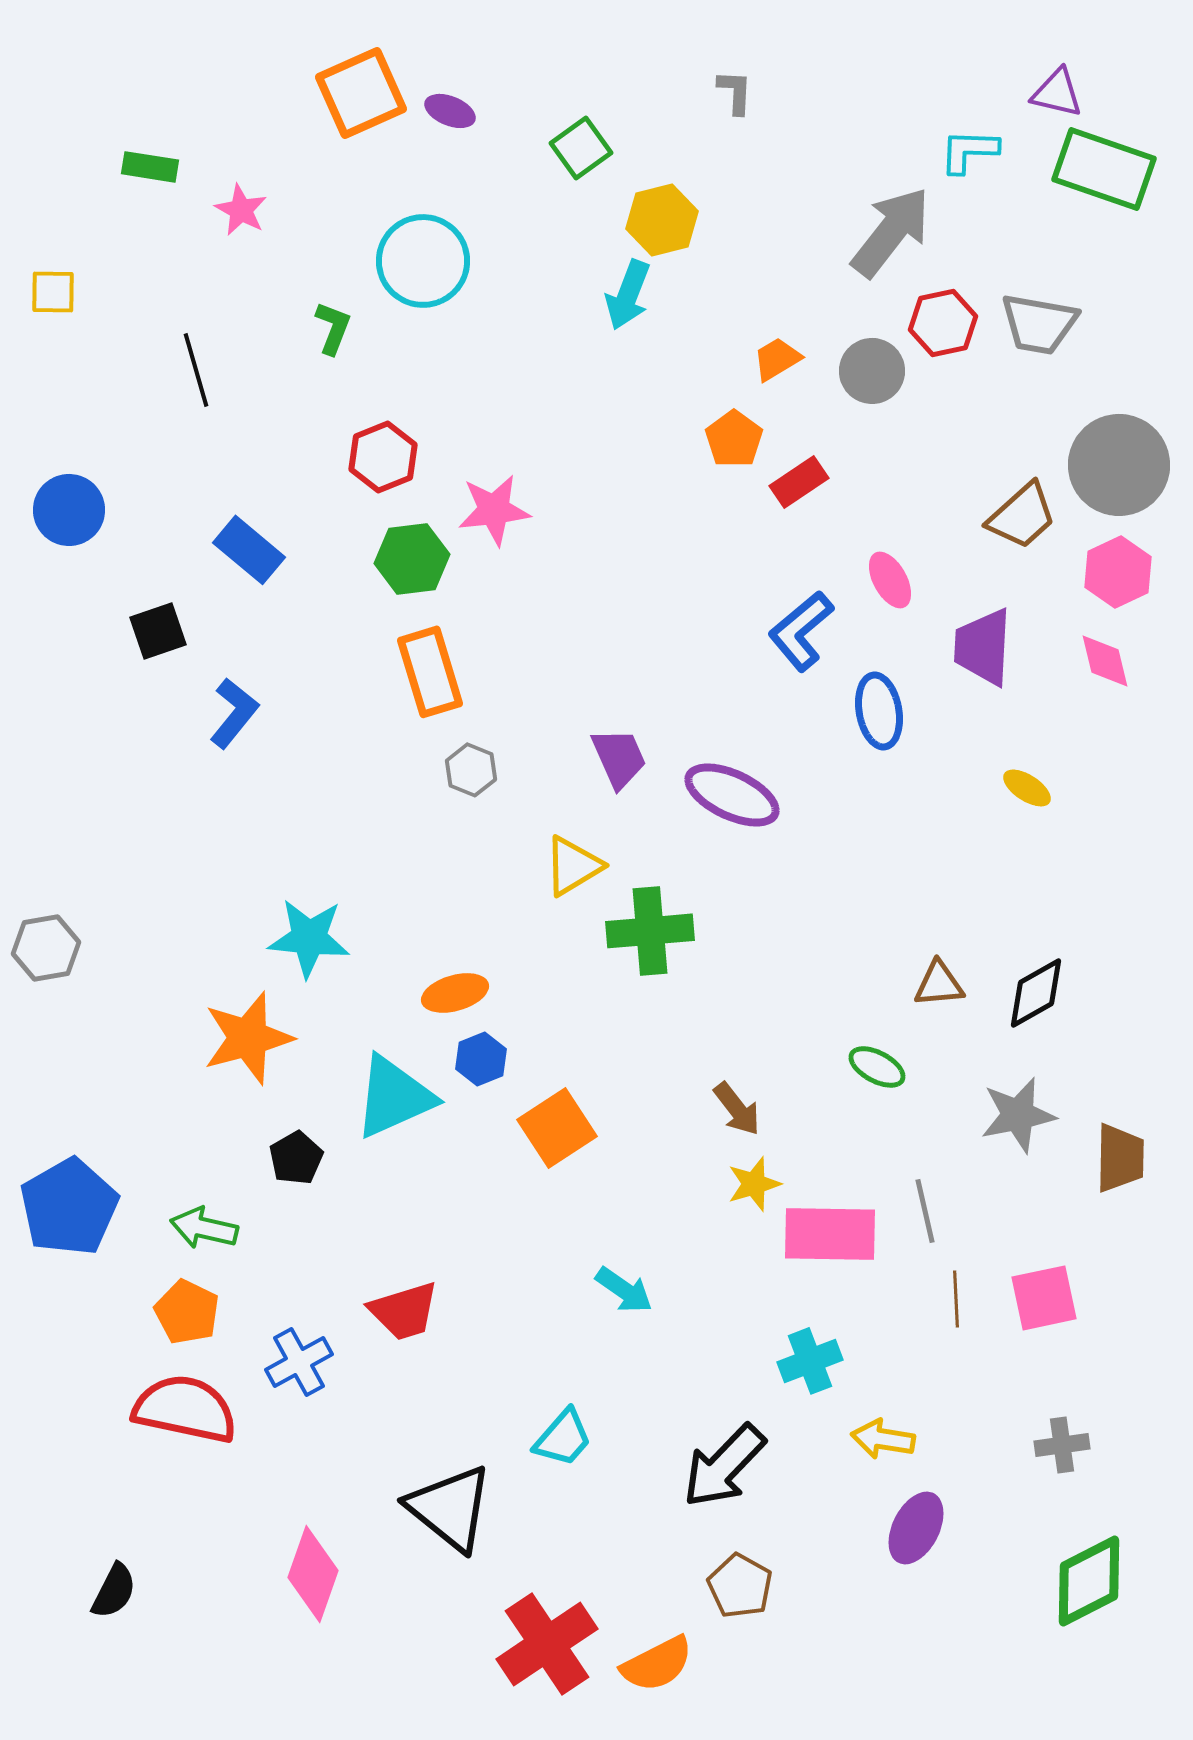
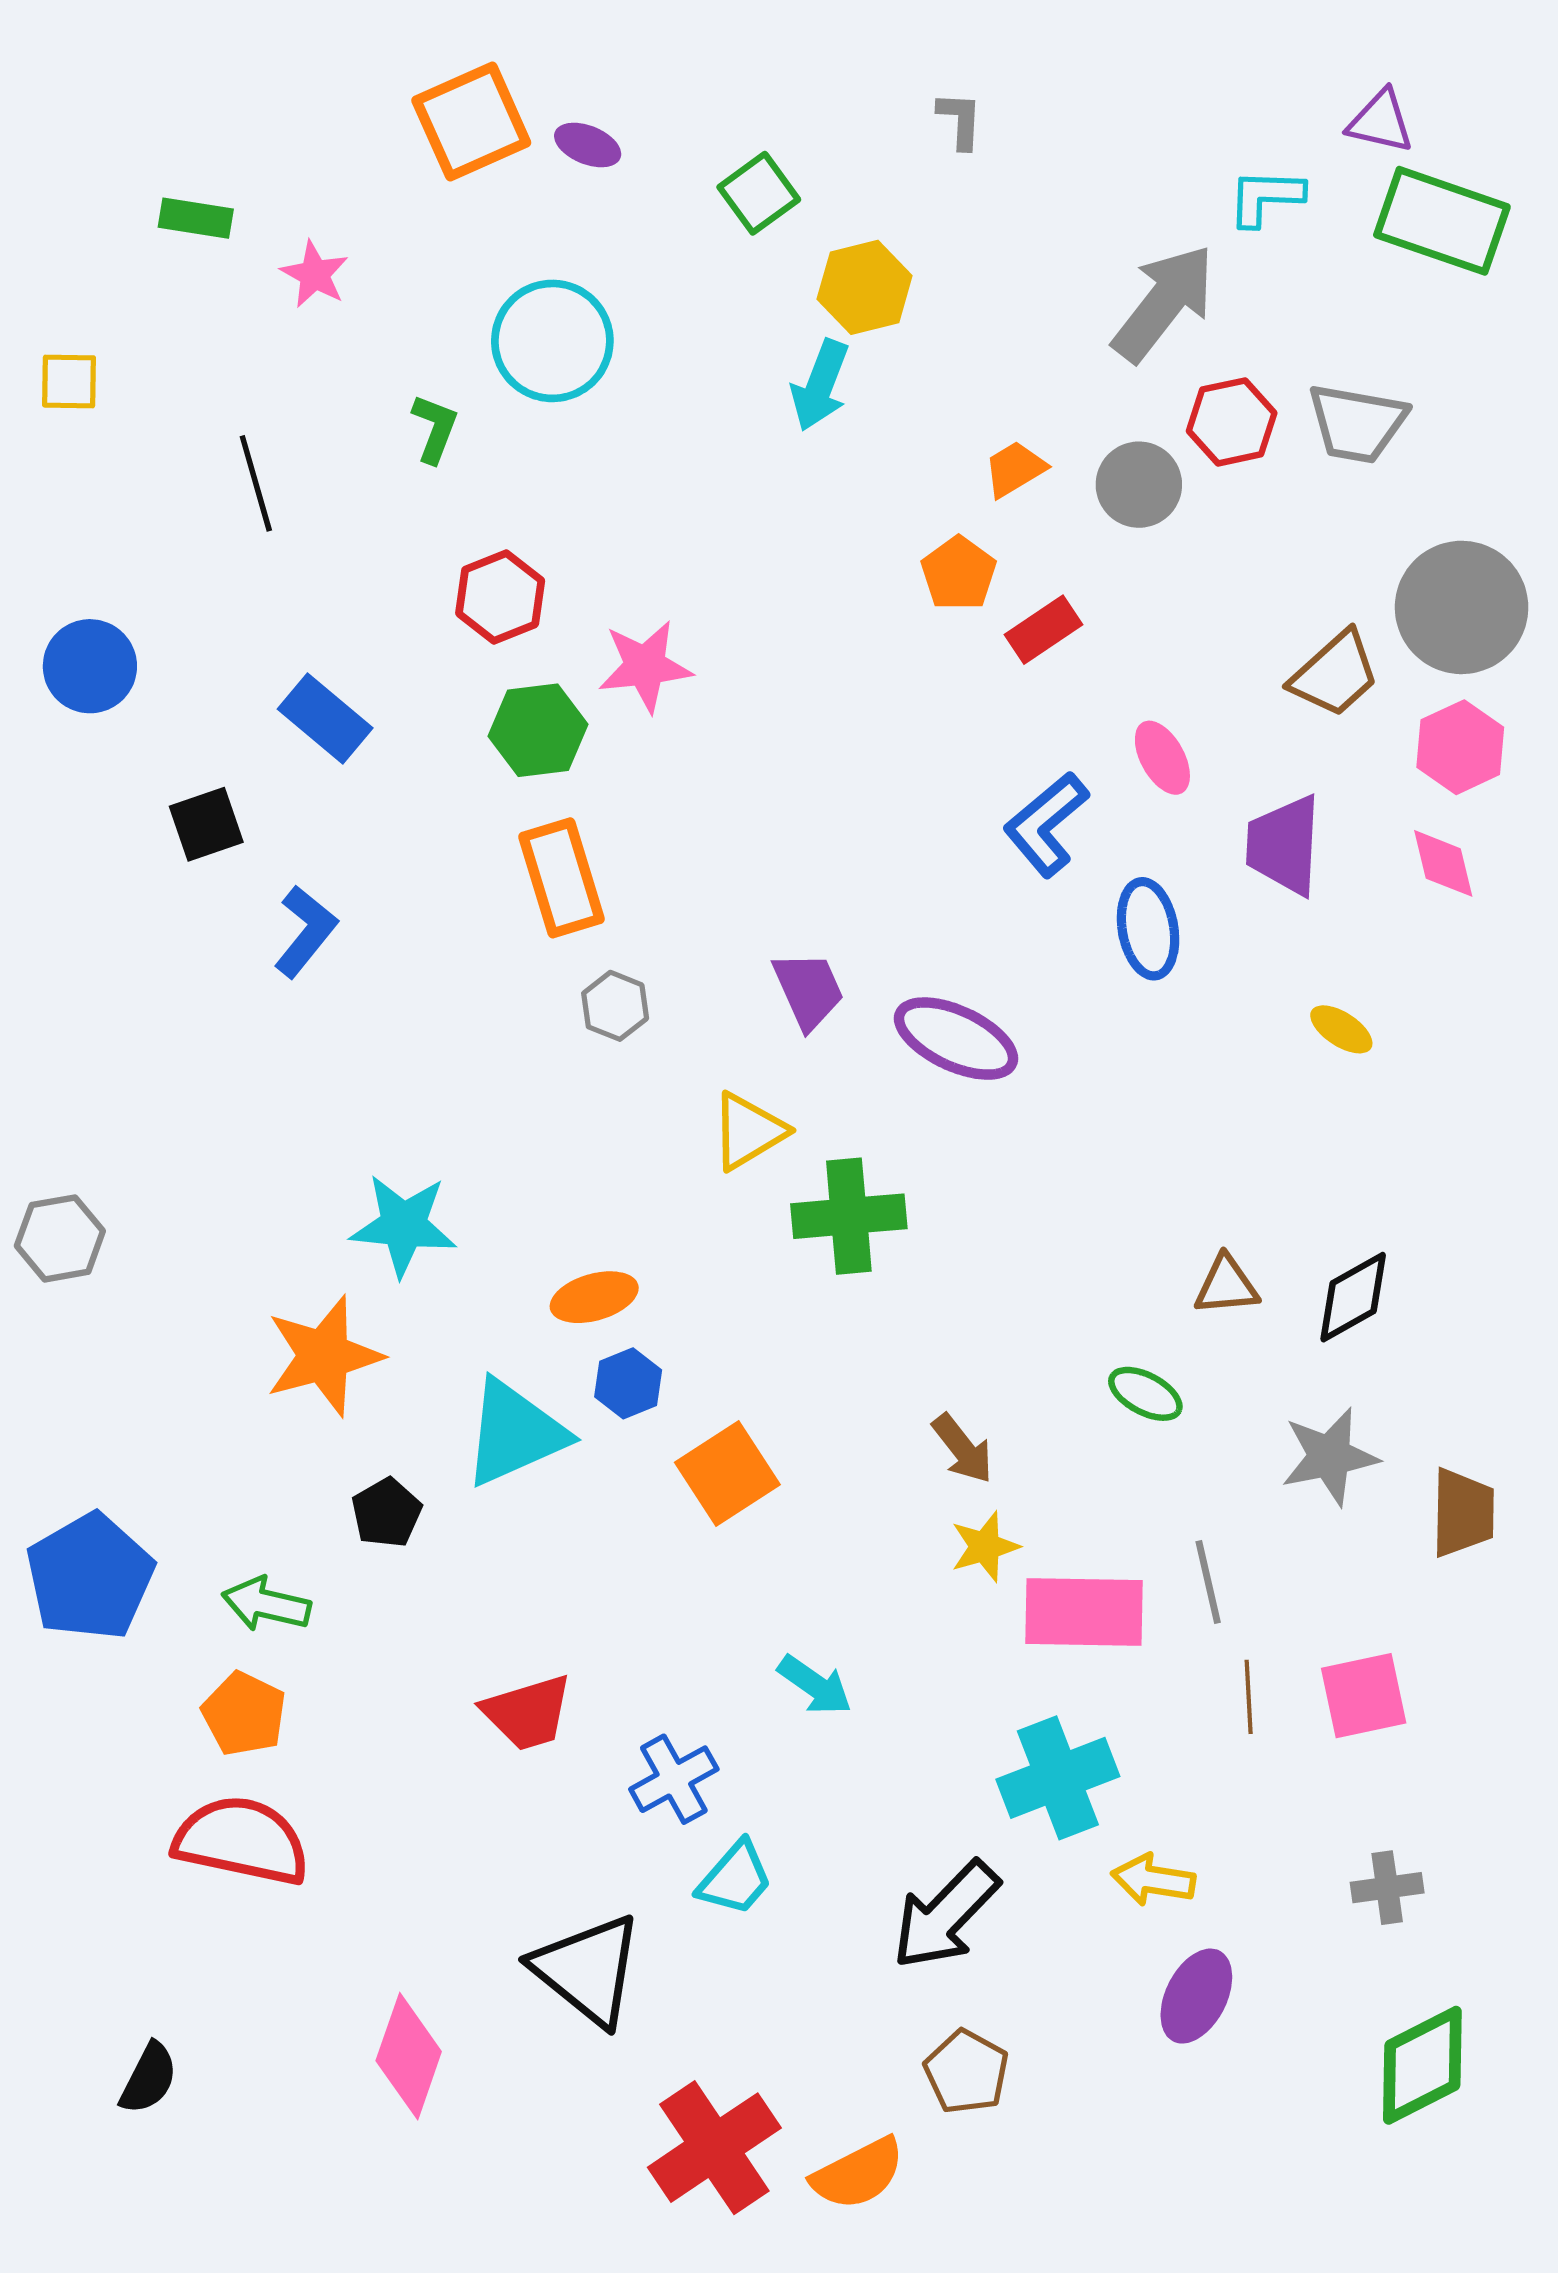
cyan cross: (810, 1361) -> (1058, 1778), size x1.4
blue cross: (299, 1362) -> (674, 1779), moved

